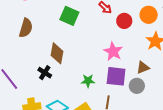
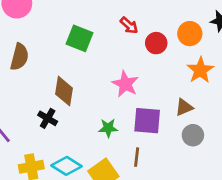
pink star: (113, 51) -> (125, 84), moved
gray circle: (137, 86) -> (193, 135), moved

